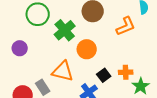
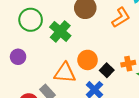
orange circle: (87, 49) -> (88, 60), moved

